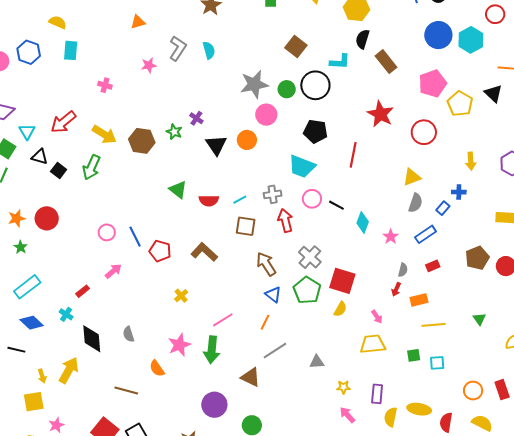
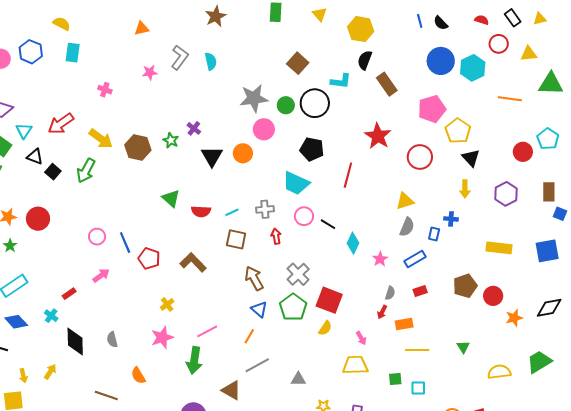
black triangle: (493, 94) -> (471, 158), moved
blue rectangle: (443, 208) -> (434, 234), turned -32
red arrow: (285, 221) -> (276, 236), size x0.7
pink star: (179, 345) -> (162, 337), moved
yellow arrow: (69, 370) -> (50, 372), size x0.6

